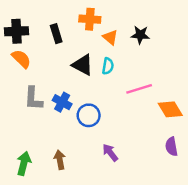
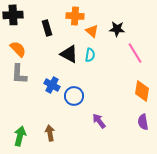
black cross: (17, 31) -> (13, 15), moved
pink line: (139, 89) -> (135, 53), moved, turned 75
gray L-shape: (33, 98) -> (19, 74), moved
orange diamond: (170, 109) -> (142, 91), turned 40
purple arrow: (110, 153) -> (99, 121), moved

